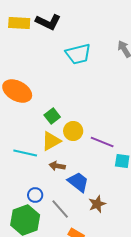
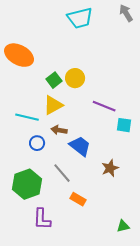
yellow circle: (73, 131) -> (75, 78), moved
blue circle: (35, 195) -> (37, 143), moved
brown star: (97, 204) -> (110, 168), moved

